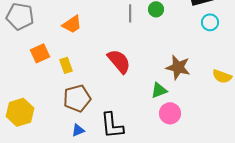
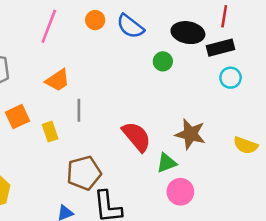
gray line: (130, 13) -> (79, 110), moved
red semicircle: (119, 61) -> (137, 137), moved
brown pentagon: (77, 98) -> (84, 173), moved

